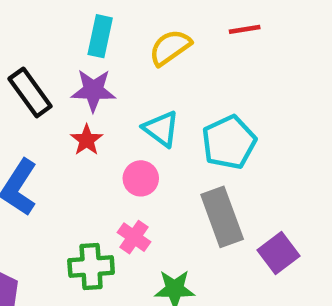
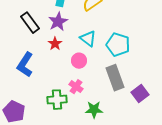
purple star: (93, 90) -> (58, 22), turned -30
cyan pentagon: (229, 142) -> (118, 45), turned -30

